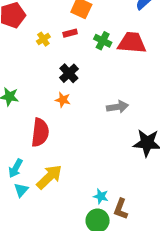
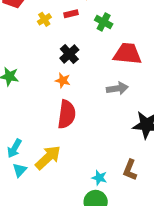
red trapezoid: (132, 43) -> (127, 54), moved
red semicircle: (40, 132) -> (67, 114), moved
brown L-shape: (121, 209) -> (130, 170), moved

